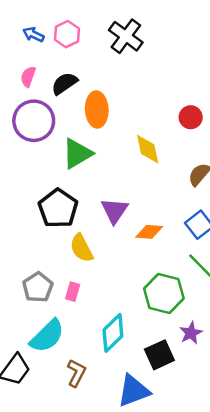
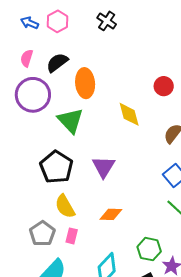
black cross: (126, 36) -> (107, 21), size x0.7
green triangle: (77, 154) -> (70, 121), turned -40
orange diamond: (149, 232) -> (111, 214), moved
yellow semicircle: (81, 248) -> (65, 206), moved
green hexagon: (164, 293) -> (149, 249), moved, size x0.7

